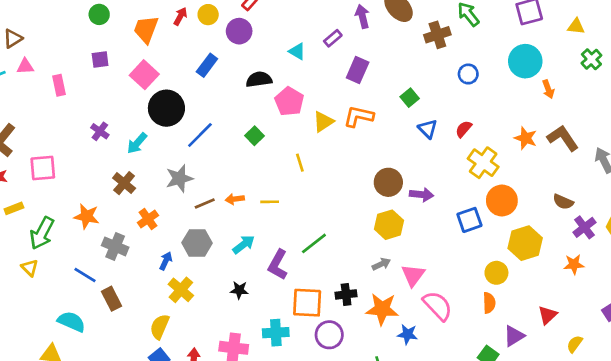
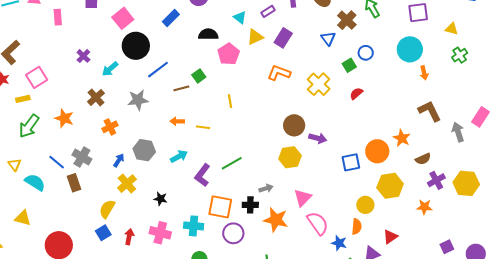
brown cross: (437, 35) -> (347, 20), turned -36
green square: (410, 98) -> (349, 65), moved
yellow triangle: (323, 122) -> (255, 37), moved
blue triangle: (428, 129) -> (328, 38), moved
orange star: (526, 138) -> (402, 138), moved
yellow cross: (483, 163) -> (319, 84), moved
pink square: (43, 168) -> (37, 77), turned -35
brown semicircle: (563, 202) -> (423, 159), turned -56
brown line: (205, 204) -> (181, 88), moved
yellow rectangle: (14, 208) -> (23, 99), moved
gray cross: (115, 246) -> (82, 157), moved
gray arrow: (381, 264) -> (266, 188), moved
yellow triangle: (30, 268) -> (15, 165), moved
black star: (239, 290) -> (160, 199), moved
red triangle: (548, 315) -> (390, 237), moved
cyan semicircle: (71, 322) -> (35, 182), moved
blue star: (407, 334) -> (339, 243), moved

